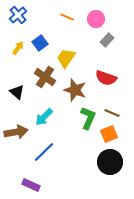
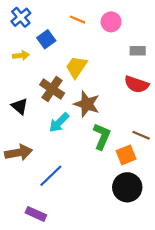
gray rectangle: (107, 40) -> (138, 51), moved, turned 48
blue square: (40, 43) -> (46, 39), moved
yellow arrow: (18, 48) -> (21, 55), turned 48
red semicircle: (106, 78) -> (136, 84), moved
brown line: (112, 113) -> (141, 135), moved
cyan arrow: (44, 117) -> (59, 123), moved

